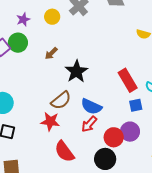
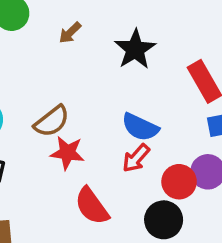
black star: (76, 71) -> (135, 49), moved
brown semicircle: (61, 100) -> (52, 121), moved

